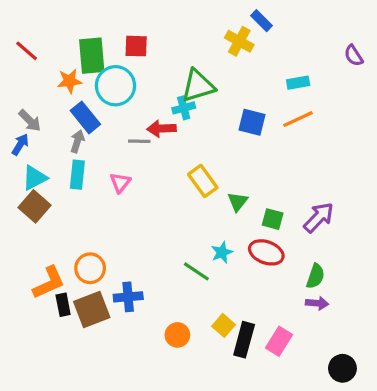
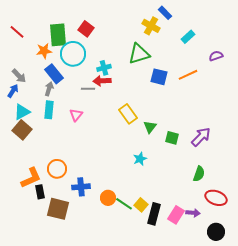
red square: (136, 46) -> (86, 29), turned 35
purple semicircle: (354, 56) -> (216, 56), moved, turned 104
cyan rectangle: (298, 83) -> (188, 37), moved, turned -32
green triangle: (198, 86) -> (139, 54), moved
cyan cross: (184, 108) -> (104, 68), moved
red ellipse: (266, 252) -> (216, 198), moved
green line: (196, 271) -> (124, 204), moved
purple arrow: (317, 303) -> (193, 213), moved
brown square: (92, 310) -> (58, 209), moved, turned 35
orange circle: (177, 335) -> (108, 198), moved

